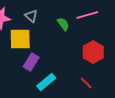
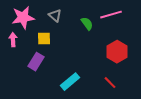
yellow square: (20, 39) -> (44, 39), size x0.6
purple rectangle: (31, 62) -> (36, 62), moved

